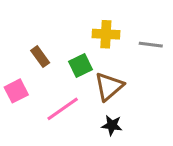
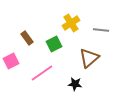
yellow cross: (106, 34) -> (71, 23), turned -36
brown triangle: (109, 86) -> (89, 58), moved

